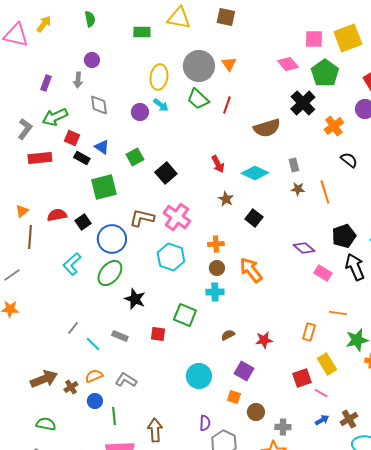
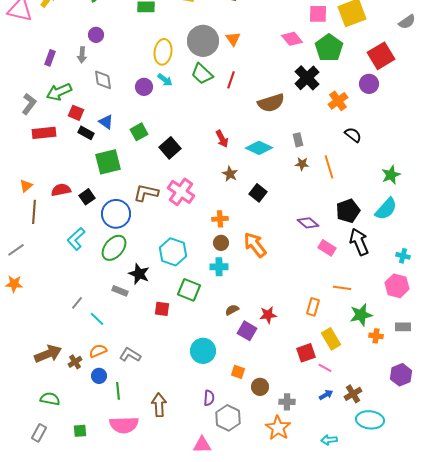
cyan hexagon: (171, 257) -> (173, 252), moved
gray rectangle: (120, 336) -> (120, 291), moved
purple square: (244, 371) -> (247, 331), moved

